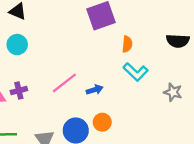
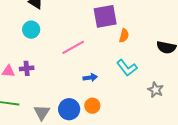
orange semicircle: (127, 44) -> (124, 36), moved
pink line: (64, 83) -> (73, 47), moved

